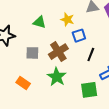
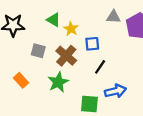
yellow star: (67, 20) -> (71, 29), moved
brown cross: (58, 52) -> (66, 56), turned -30

